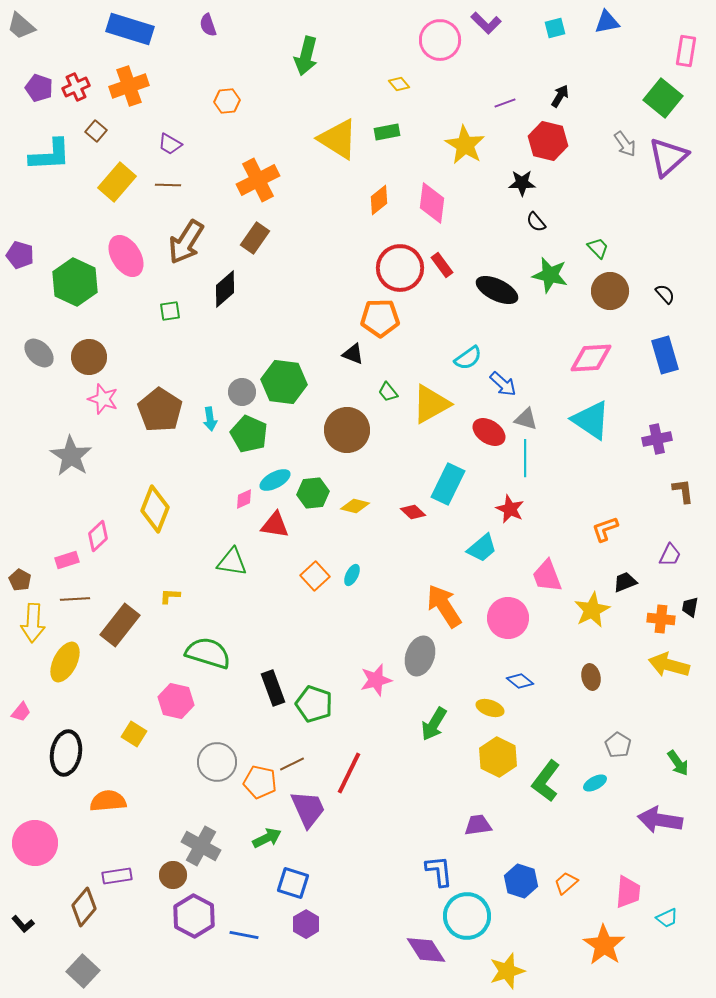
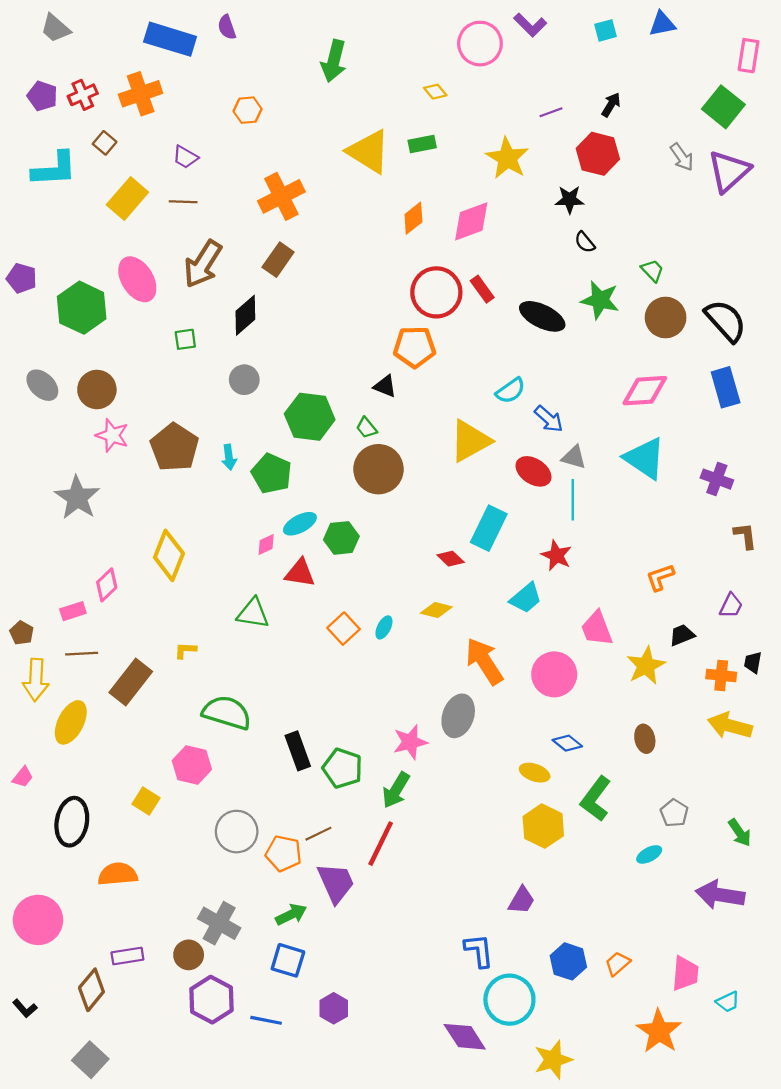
gray trapezoid: (21, 26) -> (55, 28), moved
blue rectangle: (130, 29) -> (170, 39), moved
pink diamond: (432, 203) -> (471, 221), turned 63
black semicircle: (665, 294) -> (726, 321), size x2.0
gray circle: (242, 392) -> (244, 380), moved
green trapezoid: (388, 392) -> (366, 428), moved
purple cross: (657, 439) -> (717, 479), turned 32
yellow diamond: (355, 506) -> (436, 610), moved
green arrow: (434, 724) -> (396, 790), moved
green L-shape: (546, 781) -> (596, 799), moved
purple trapezoid: (478, 825) -> (521, 900), turned 128
blue square: (293, 883) -> (288, 960), moved

